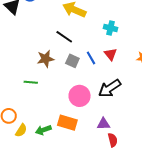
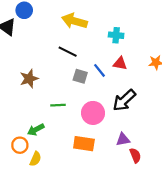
red triangle: (111, 54) -> (120, 63), turned -32
brown star: (46, 59) -> (29, 79), moved
green line: (31, 82) -> (58, 105), moved
green arrow: (43, 130) -> (36, 130), moved

